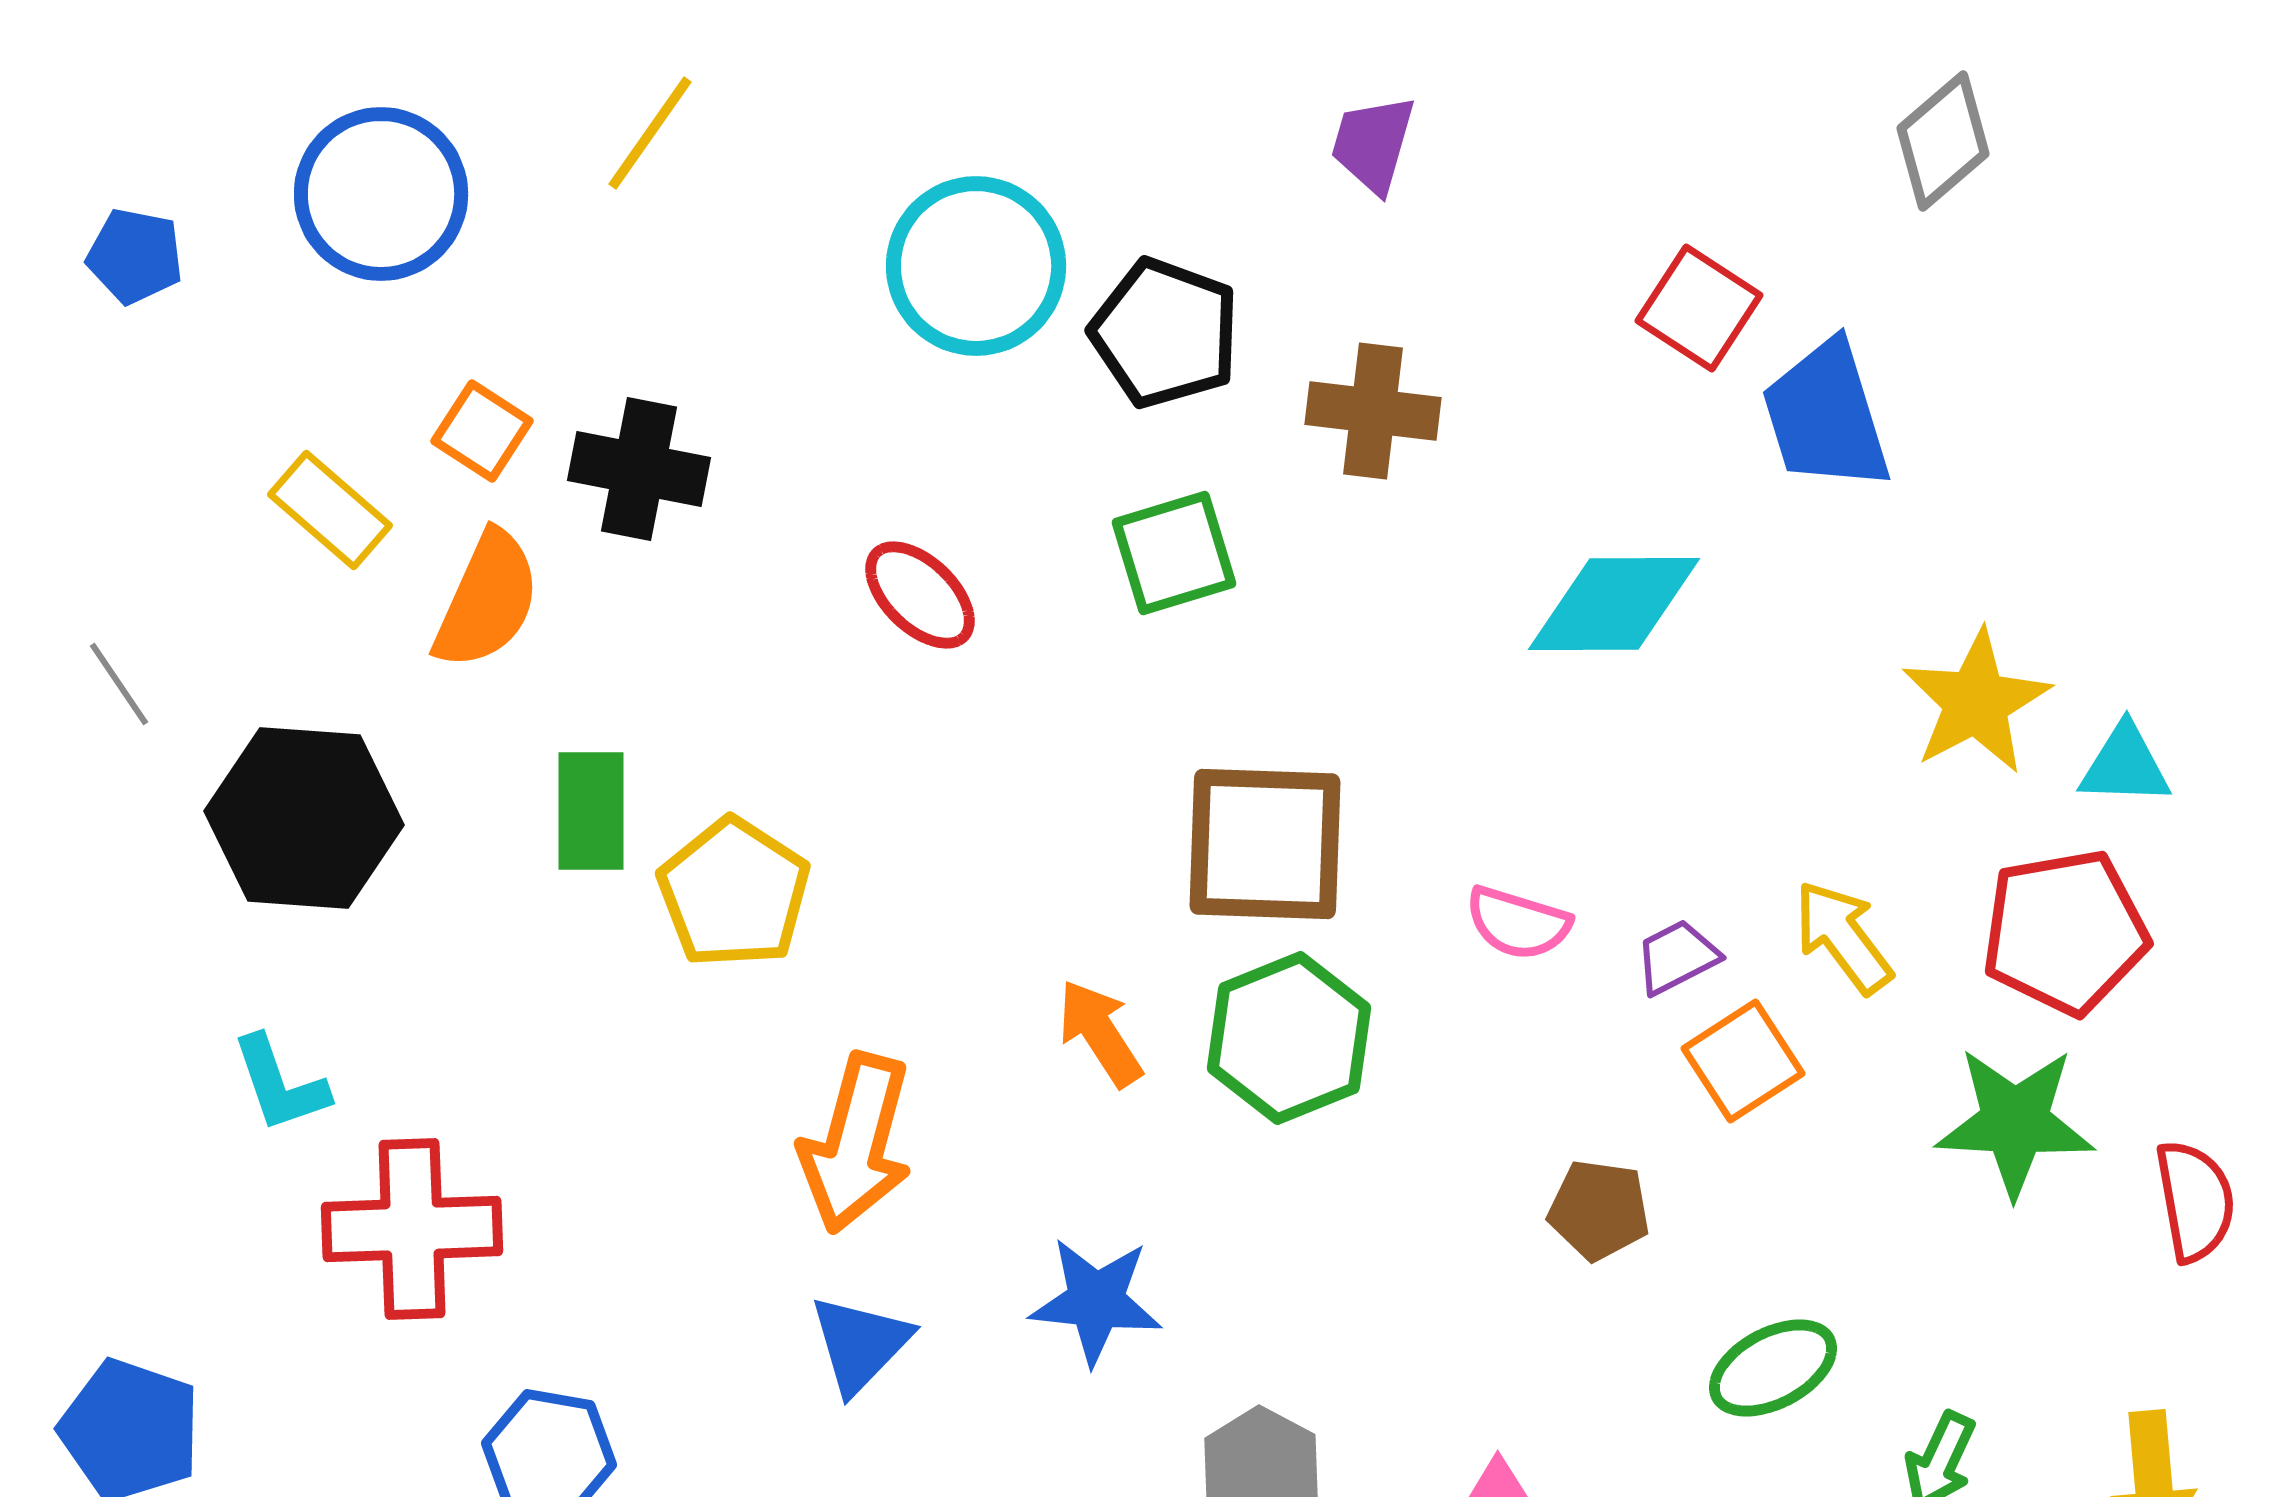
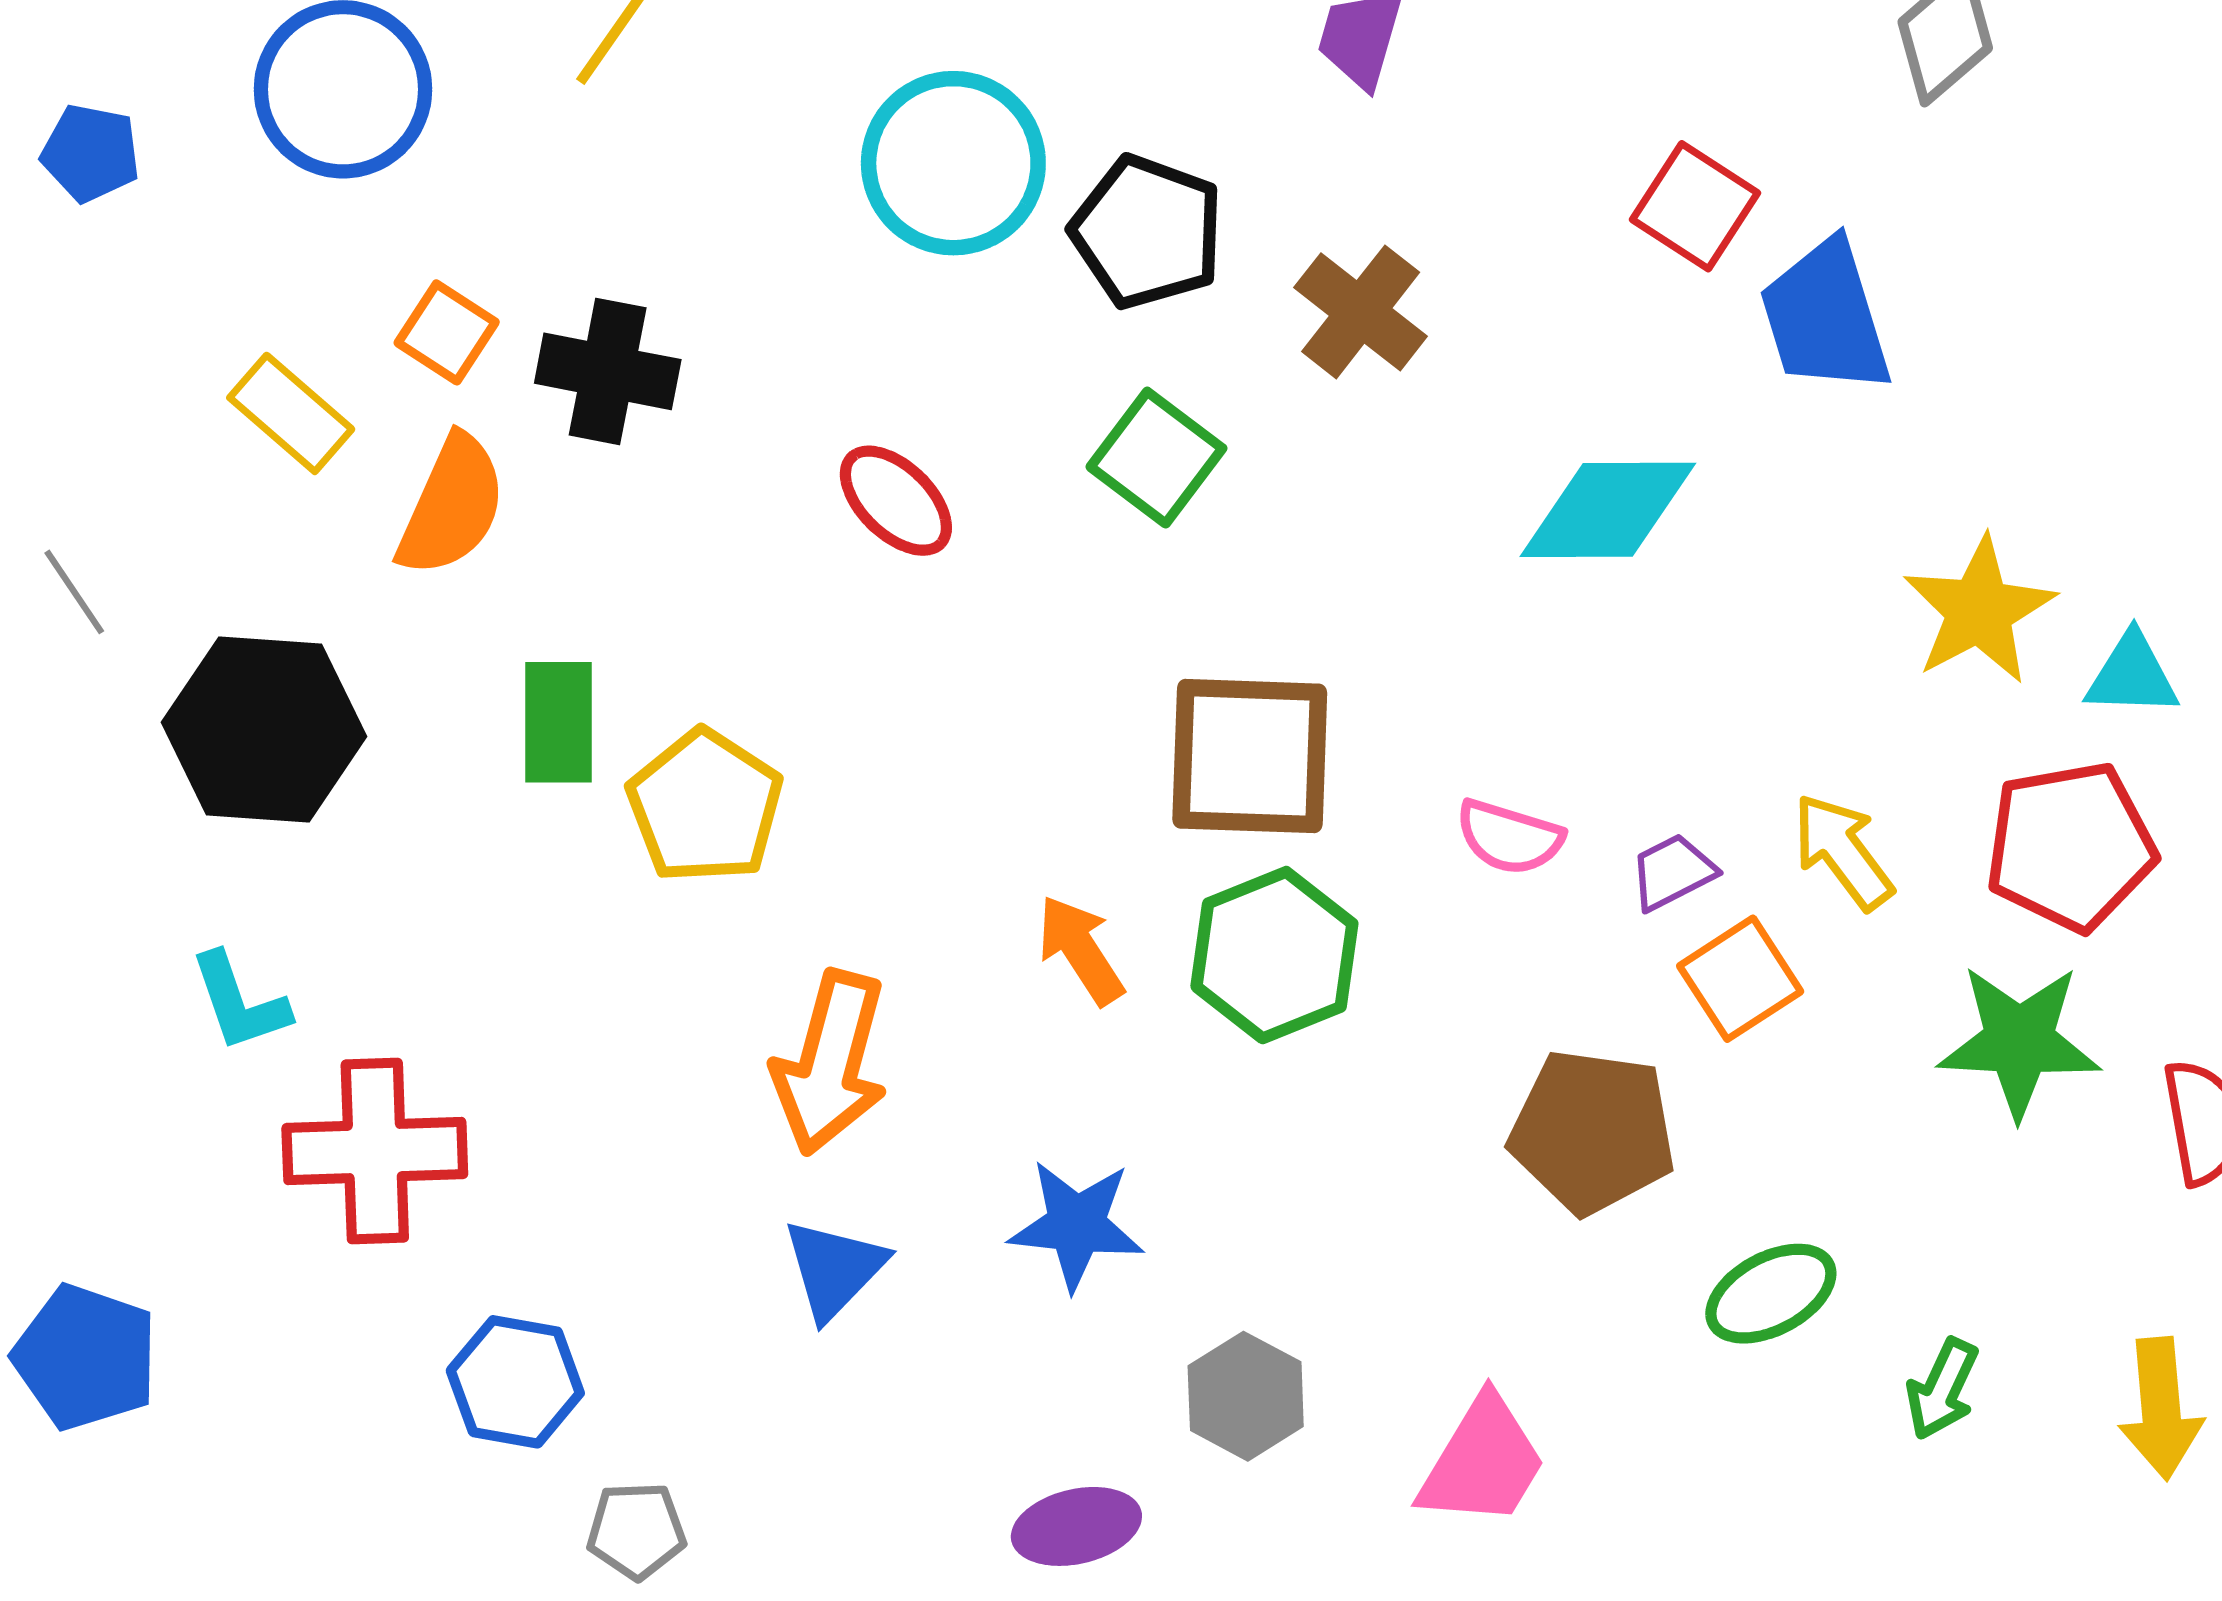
brown cross: (1373, 411) -> (1361, 312), turned 31
green square: (1174, 553) -> (1156, 458), turned -36
brown pentagon: (1599, 1210) -> (1592, 1132), size x1.6

